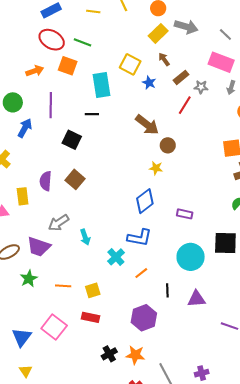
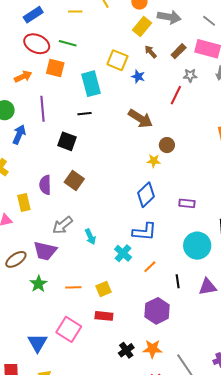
brown rectangle: (181, 77) -> (179, 51), moved
brown circle: (168, 145) -> (167, 145), moved

